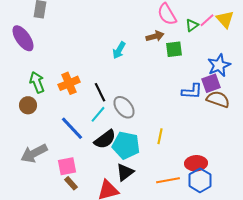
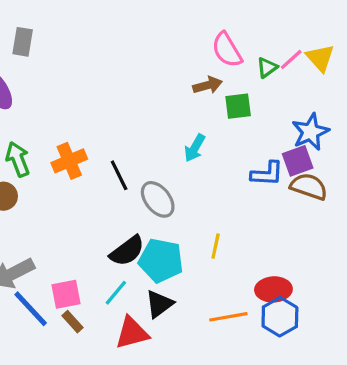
cyan arrow: (119, 50) -> (195, 148), moved
cyan line: (98, 114) -> (116, 293), moved
blue line: (72, 128) -> (31, 309), moved

